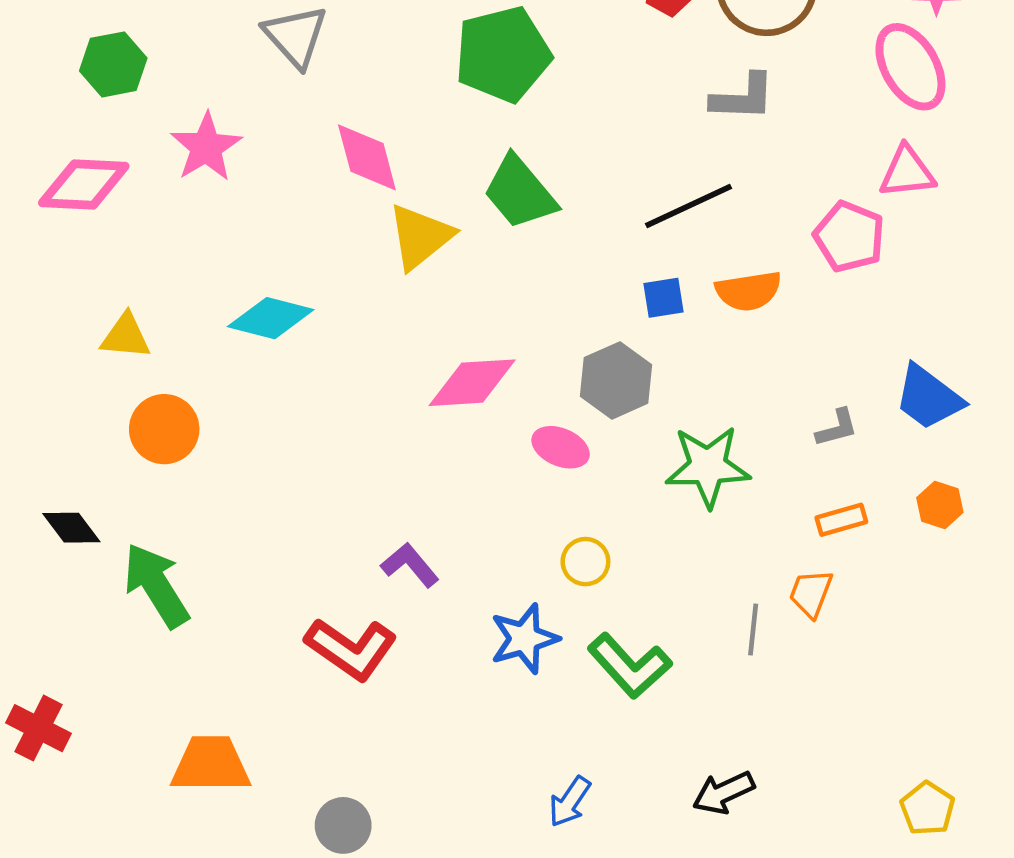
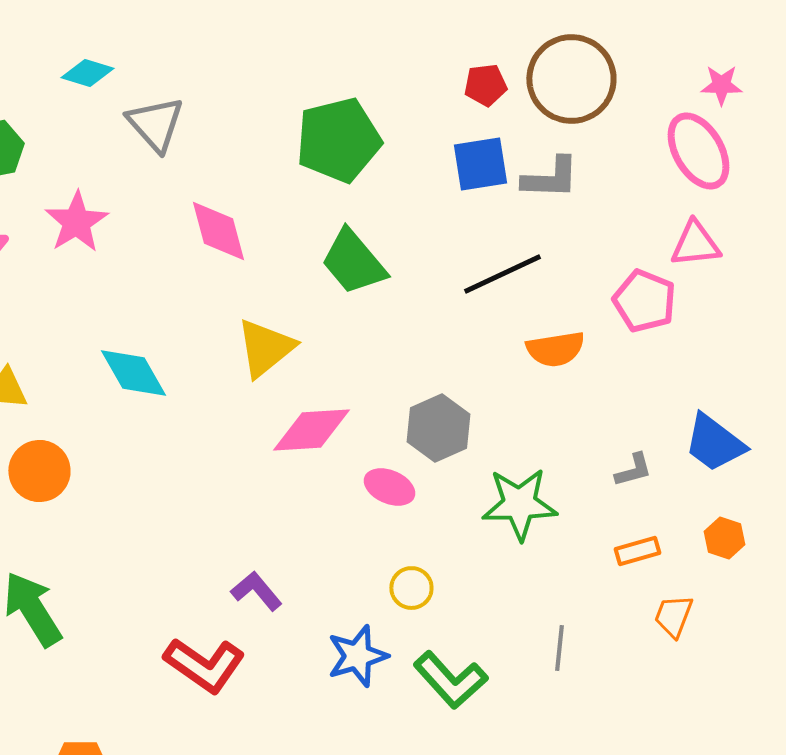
yellow triangle: (420, 237) -> (265, 348), moved
blue square: (664, 298) -> (480, 164), moved, size x1.5
cyan diamond: (271, 318) -> (133, 373), turned 46
orange trapezoid: (811, 593) -> (673, 616), moved

